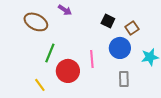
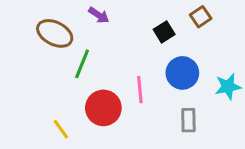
black square: (108, 21) -> (164, 32), turned 32
brown square: (132, 28) -> (201, 17), moved
green line: (50, 53) -> (82, 64), moved

